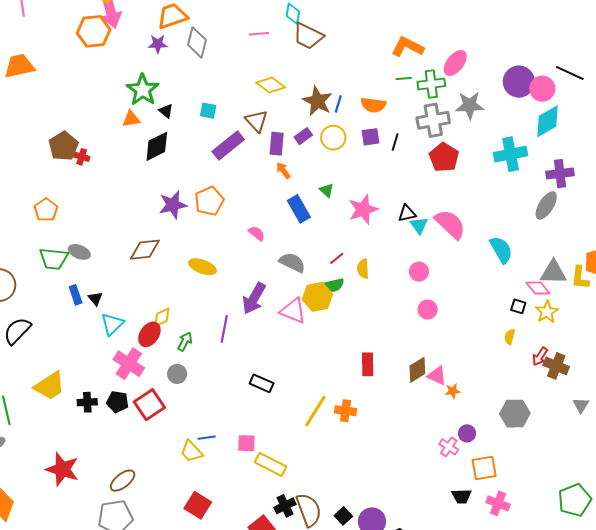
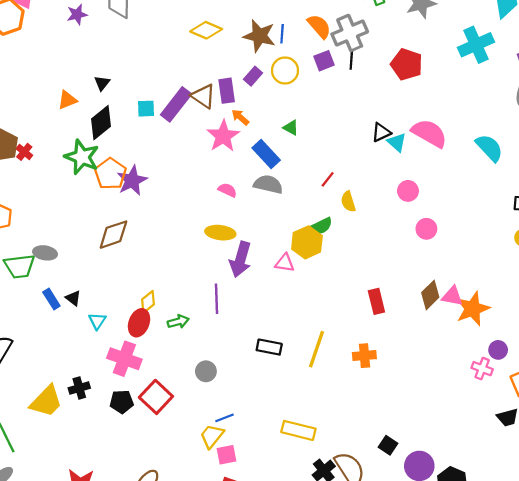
green star: (143, 90) -> (82, 157), moved
orange semicircle: (373, 105) -> (319, 26), turned -125
black triangle: (166, 111) -> (102, 83), turned 42
cyan square: (208, 111) -> (146, 109), moved
gray cross: (433, 120) -> (350, 33), moved
brown triangle: (256, 121) -> (203, 96), moved
red cross: (82, 157) -> (24, 152), turned 35
orange pentagon: (209, 201) -> (110, 174), moved
pink star: (363, 210) -> (223, 136), moved
red line: (337, 258) -> (328, 179), moved
gray semicircle: (292, 263) -> (268, 184), moved
yellow ellipse: (203, 267) -> (220, 233), moved
pink triangle: (293, 311) -> (285, 263), size x0.7
cyan triangle: (112, 324) -> (97, 321), size x0.7
green arrow: (185, 341) -> (178, 322), turned 60
gray circle: (177, 374) -> (206, 371), moved
orange star: (453, 391) -> (473, 309), size x2.0
black cross: (87, 402) -> (79, 388), moved
yellow line: (315, 411) -> (317, 349), moved
pink square: (246, 443) -> (226, 455), moved
yellow trapezoid: (191, 451) -> (212, 436), turned 95
black square: (343, 516) -> (388, 445), moved

